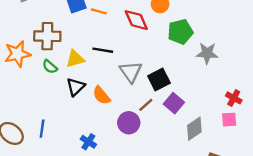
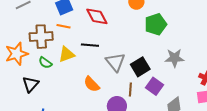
orange line: (99, 11) -> (64, 26), moved
red diamond: (136, 20) -> (97, 16), moved
gray star: (207, 53) -> (175, 58), moved
black triangle: (76, 87) -> (31, 84), moved
brown line: (146, 105) -> (130, 90), turned -40

